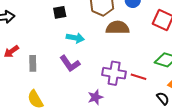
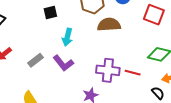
cyan arrow: (75, 38) -> (67, 37), turned 96
gray rectangle: (33, 63) -> (36, 60), moved, turned 56

